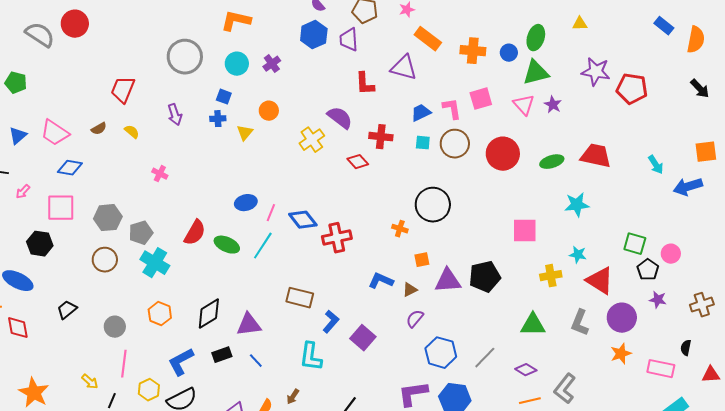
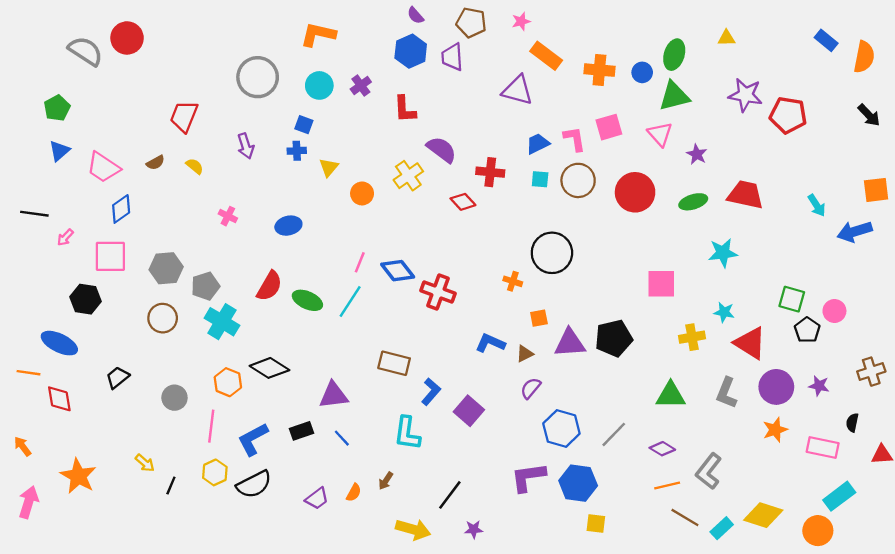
green pentagon: (16, 83) -> (57, 108), turned 30
red L-shape: (365, 84) -> (405, 109), moved
purple star: (553, 105) -> (697, 154), moved
orange circle: (269, 111) -> (362, 193), moved
blue triangle: (18, 136) -> (59, 151), moved
blue diamond: (70, 168) -> (121, 209), turned -45
blue ellipse: (246, 203) -> (288, 226), moved
red cross: (337, 238) -> (438, 292), turned 32
purple star: (658, 300) -> (819, 386), moved
black diamond: (209, 314) -> (269, 368), moved, turned 64
pink line: (124, 364) -> (211, 426), moved

